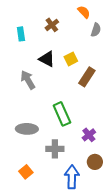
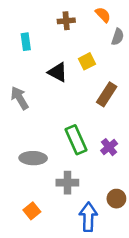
brown cross: (52, 25) -> (66, 21), moved, turned 32
yellow square: (71, 59) -> (87, 61), moved
gray arrow: (28, 80) -> (20, 98), moved
purple cross: (89, 135) -> (109, 147), moved

